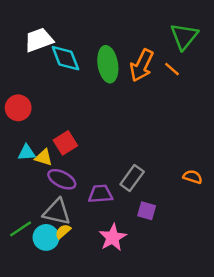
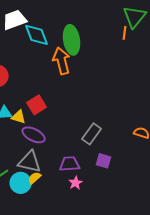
orange arrow: (142, 65) -> (62, 61), moved, turned 140
orange line: (172, 69) -> (125, 33), moved, turned 56
purple trapezoid: (101, 194) -> (70, 164), moved
pink star: (113, 237) -> (76, 183), size x0.6

